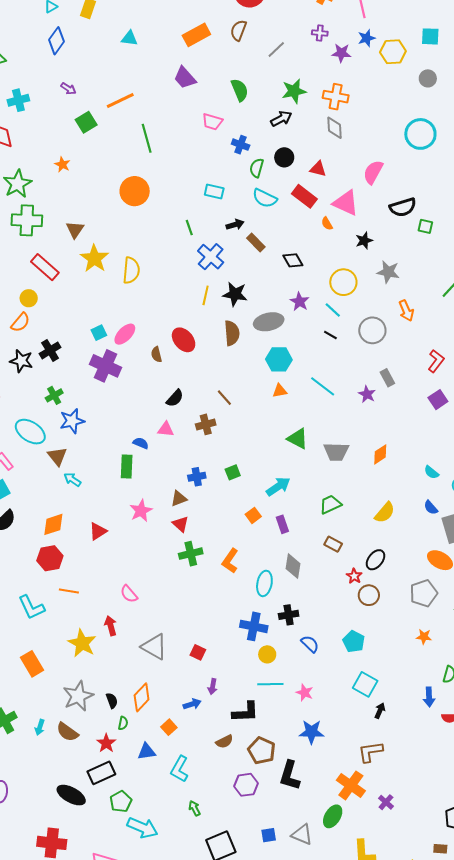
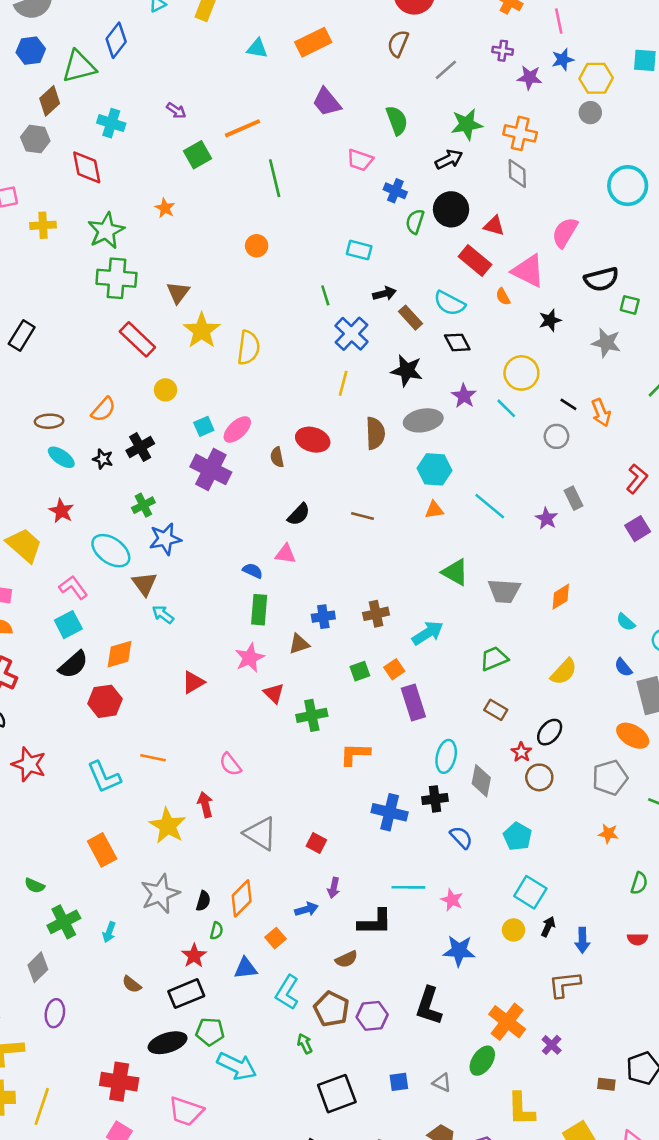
orange rectangle: (196, 35) -> (313, 42), moved
blue diamond: (57, 41) -> (116, 40), moved
gray circle: (428, 78) -> (590, 113), moved
cyan cross: (18, 100) -> (111, 123), turned 30
black circle: (284, 157) -> (451, 209), size x1.4
orange circle: (135, 191) -> (257, 246), size x0.6
cyan semicircle: (265, 198) -> (450, 303), moved
gray star: (388, 272) -> (606, 343), moved
black star: (235, 294) -> (407, 371), moved
yellow circle: (29, 298) -> (166, 390), moved
gray circle: (372, 330) -> (556, 436), size x0.7
black line: (330, 335) -> (568, 404), moved
red ellipse: (184, 340) -> (313, 440), turned -35
black star: (21, 361) -> (103, 459), size x0.7
brown line: (224, 398) -> (363, 516), turned -36
brown cross: (206, 424) -> (376, 614), moved
green rectangle: (127, 466) -> (259, 610), moved
green square: (233, 472) -> (360, 671), moved
orange diamond: (53, 524) -> (120, 654), moved
red triangle: (181, 524) -> (274, 693), moved
purple rectangle: (282, 524) -> (413, 702), moved, size x1.5
red hexagon: (50, 558) -> (105, 701), moved
orange L-shape: (230, 561) -> (355, 754), moved, turned 55
gray diamond: (293, 566) -> (481, 781), moved
cyan ellipse: (264, 583) -> (446, 756), moved
yellow circle: (267, 654) -> (514, 930), moved
blue arrow: (429, 697) -> (582, 940), moved
black semicircle: (112, 701) -> (203, 901), turned 35
brown semicircle: (67, 732) -> (132, 984), moved, size x0.7
brown pentagon: (262, 751) -> (331, 1009), moved
brown L-shape: (370, 752) -> (564, 984), moved
black ellipse: (71, 795) -> (168, 1043), moved, turned -48
green pentagon: (121, 802) -> (210, 1032), turned 30
gray triangle: (302, 835) -> (442, 1083), size x0.7
brown rectangle: (440, 849) -> (606, 1084), moved

